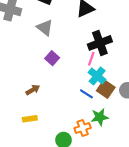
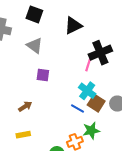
black cross: (100, 43) -> (100, 53), moved
purple square: (52, 58) -> (43, 75), turned -32
pink line: (91, 59) -> (88, 65), moved

